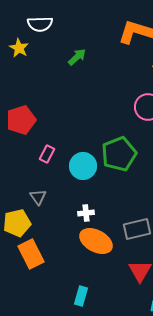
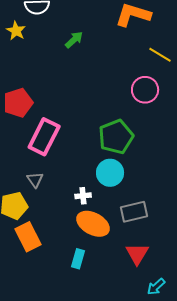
pink rectangle: (47, 154) -> (44, 137), size x2.0
cyan circle: (83, 166) -> (110, 173), moved
cyan rectangle: (81, 296) -> (78, 259), moved

